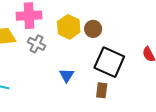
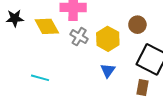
yellow hexagon: (69, 27) -> (108, 39), moved

